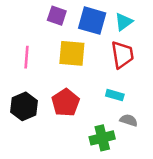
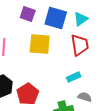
cyan rectangle: (115, 95) -> (74, 77), turned -40
red pentagon: (66, 103) -> (28, 94), moved

